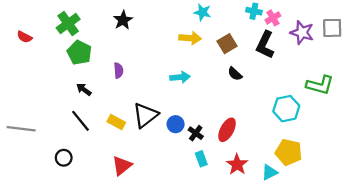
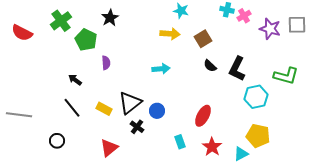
red semicircle: (25, 37) -> (22, 33), size x1.5
black L-shape: (265, 45) -> (237, 69), moved
green pentagon: (79, 53) -> (86, 40), moved
black cross: (196, 133) -> (137, 127), moved

